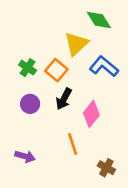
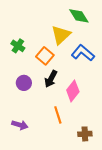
green cross: (28, 68) -> (18, 46), moved
brown cross: (106, 168) -> (85, 134), turned -32

